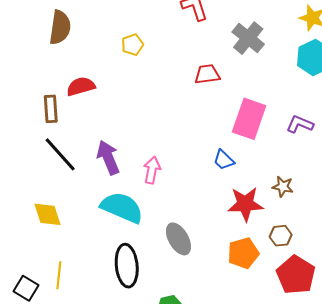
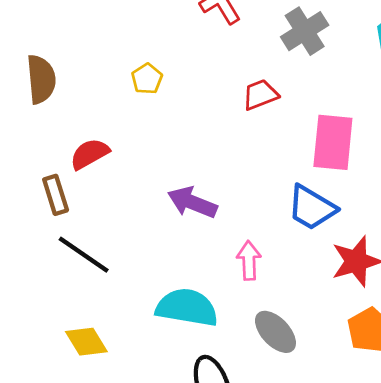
gray cross: (248, 38) -> (305, 31), turned 32
purple arrow: (108, 157) -> (192, 202), moved, turned -32
blue trapezoid: (224, 160) -> (312, 208), size x1.6
pink arrow: (152, 170) -> (249, 260), moved

